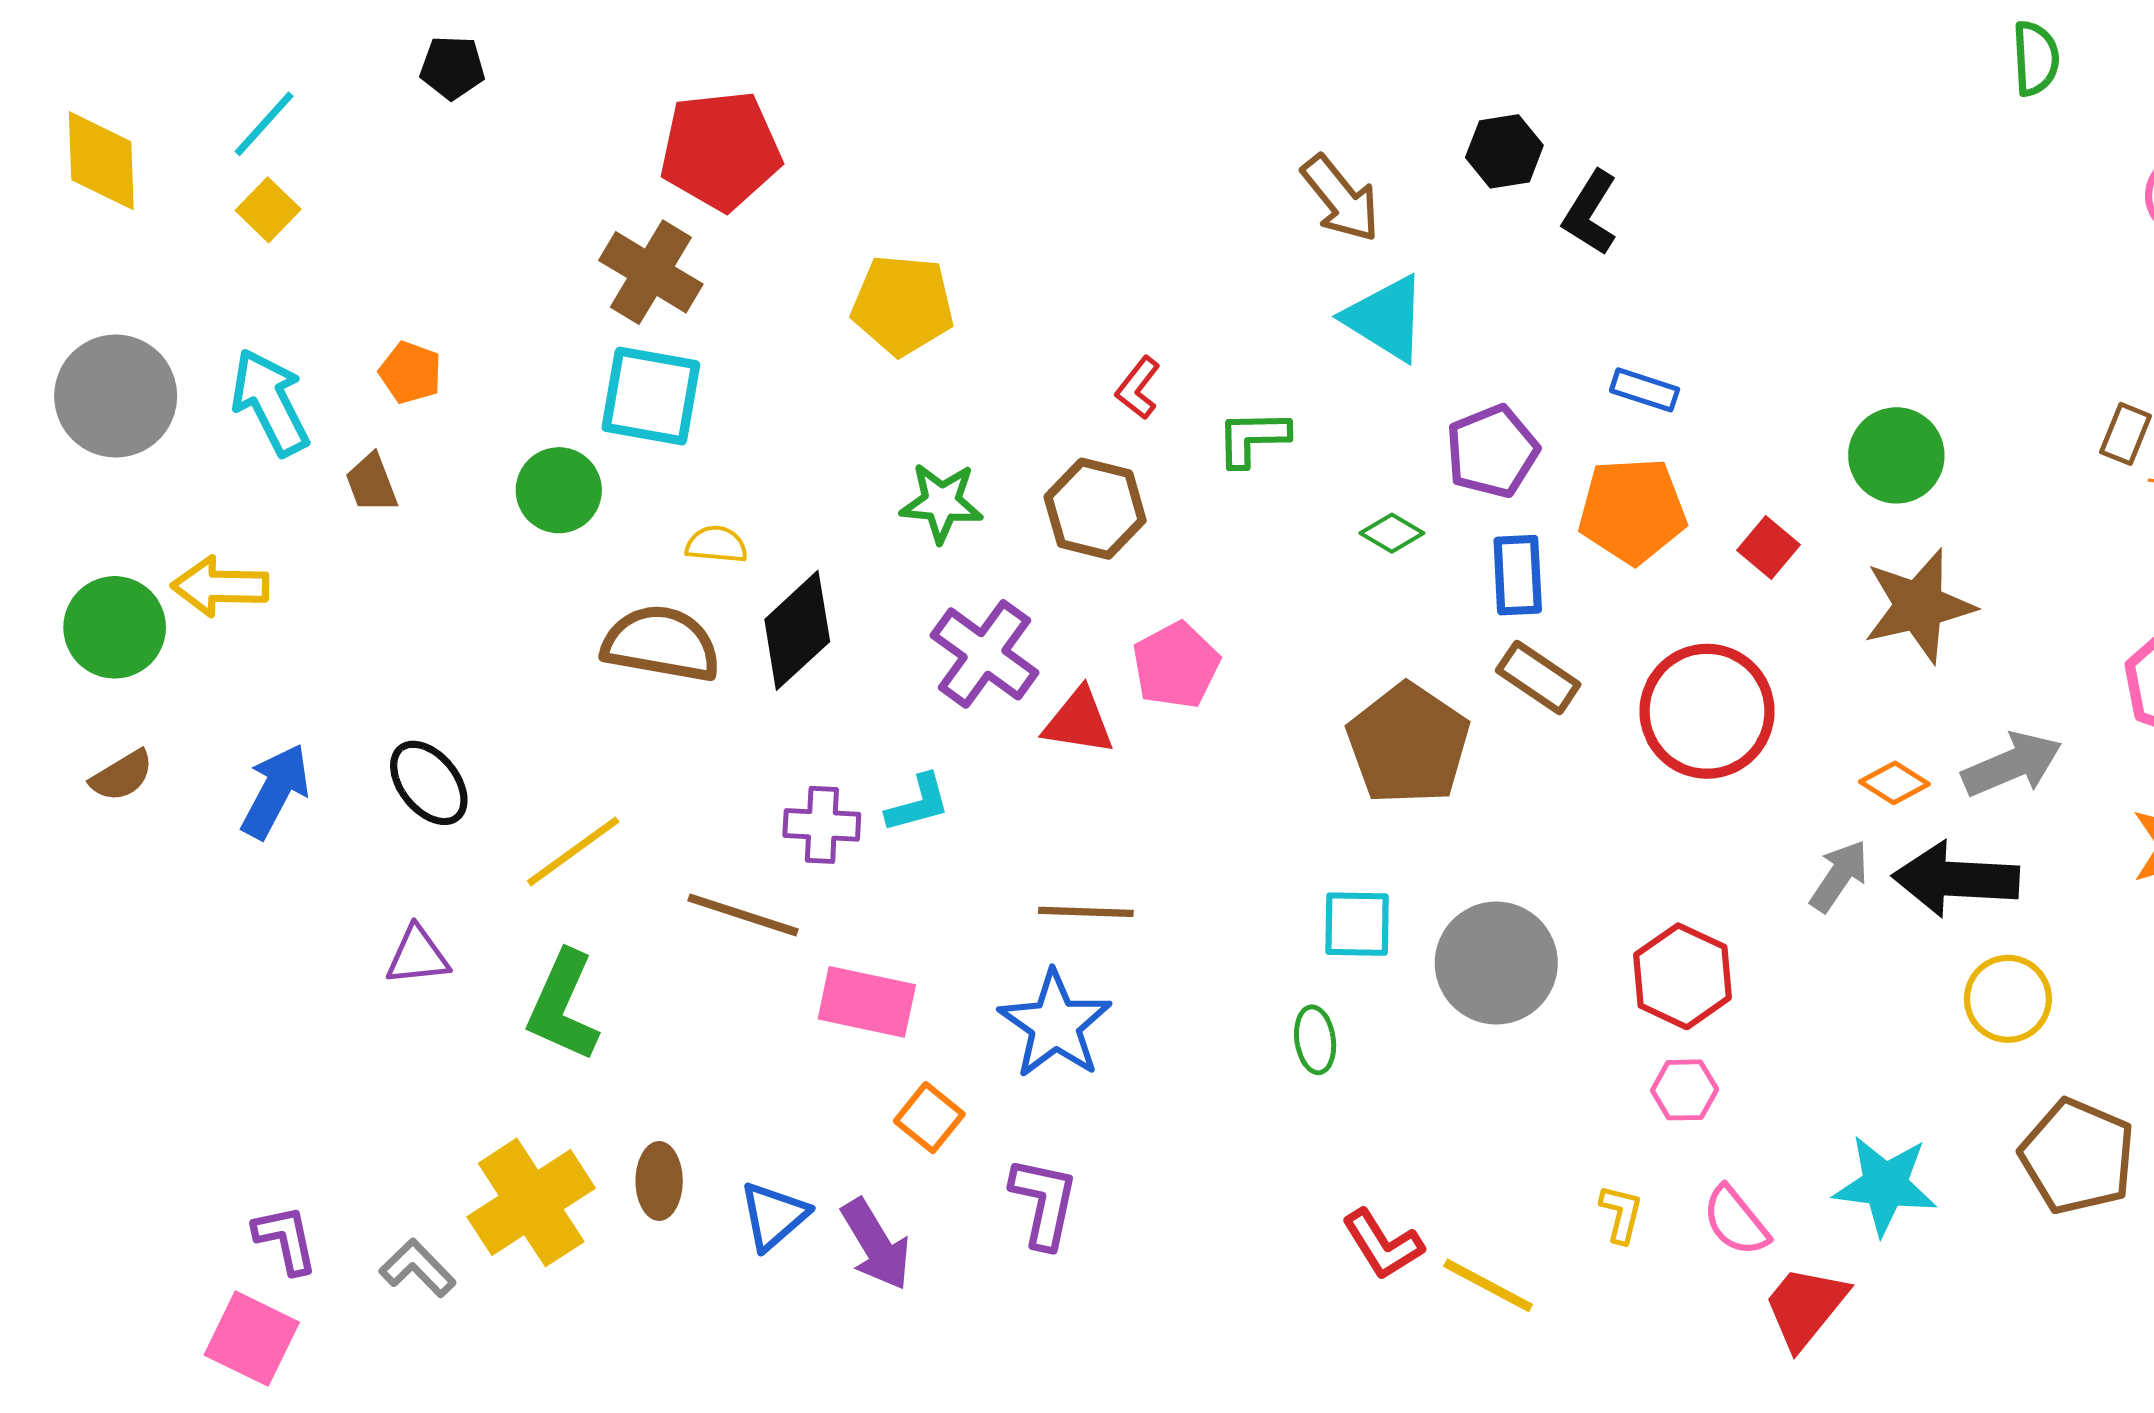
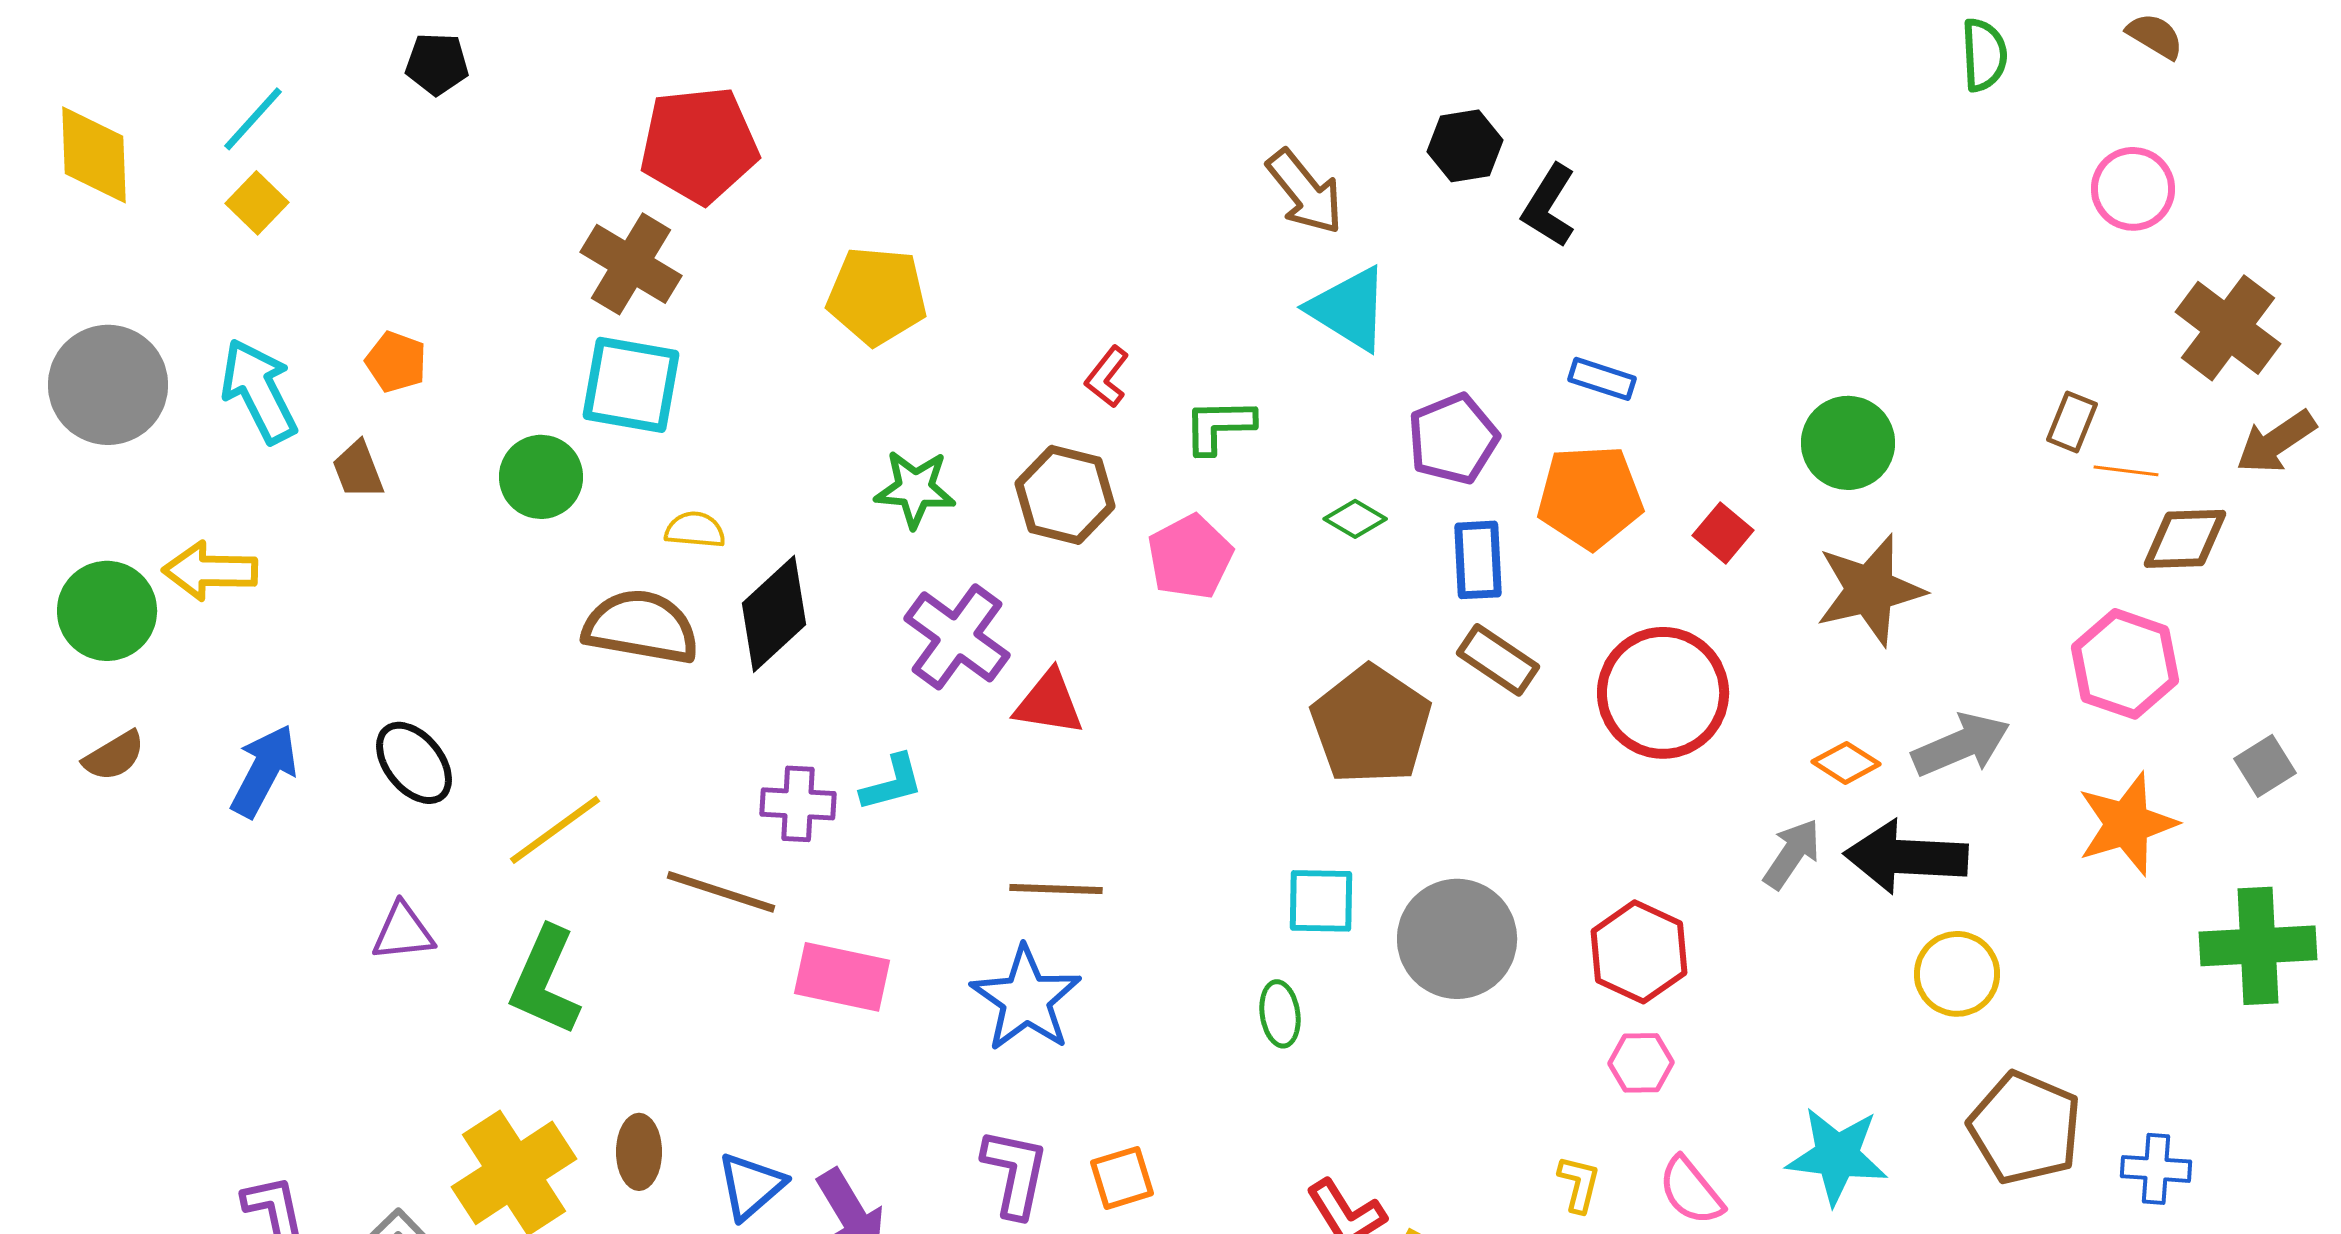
pink pentagon: (1176, 665) -> (1190, 557), moved
orange square: (929, 1118) -> (1122, 1178), moved, turned 34

